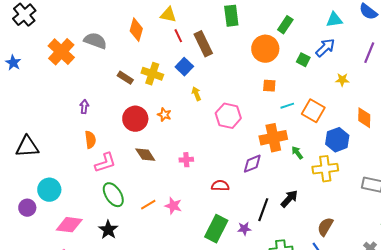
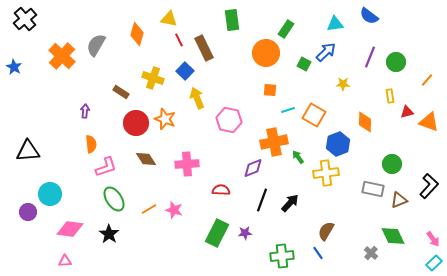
gray semicircle: (95, 41) -> (96, 45), turned -80
brown rectangle: (125, 78) -> (121, 92), moved
yellow arrow: (196, 94) -> (197, 98), size x1.5
orange star: (164, 115) -> (165, 119), size x1.5
pink cross: (186, 160) -> (187, 164), size x1.6
black line: (263, 210) -> (262, 200), moved

